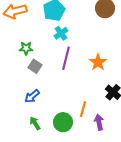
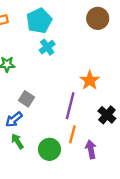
purple line: (66, 58) -> (70, 106), moved
gray square: (35, 66) -> (27, 99), moved
green arrow: (35, 123) -> (17, 141), moved

